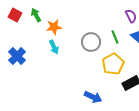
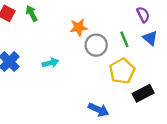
orange star: (54, 27) -> (79, 28), moved
cyan arrow: (54, 47) -> (50, 63), moved, turned -80

